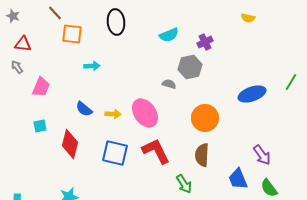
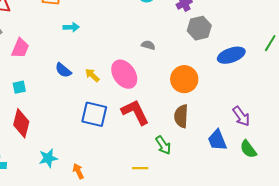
gray hexagon: (190, 67) -> (199, 28), moved
yellow arrow: (113, 114) -> (92, 75), turned -140
red diamond: (70, 144) -> (21, 123), moved

